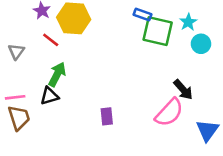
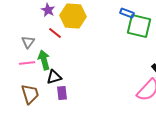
green arrow: (57, 74) -> (44, 60), moved, turned -42
pink line: (15, 97) -> (27, 63), moved
purple rectangle: (107, 116) -> (62, 93), moved

